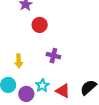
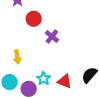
purple cross: (53, 56) -> (52, 36), moved, turned 32

